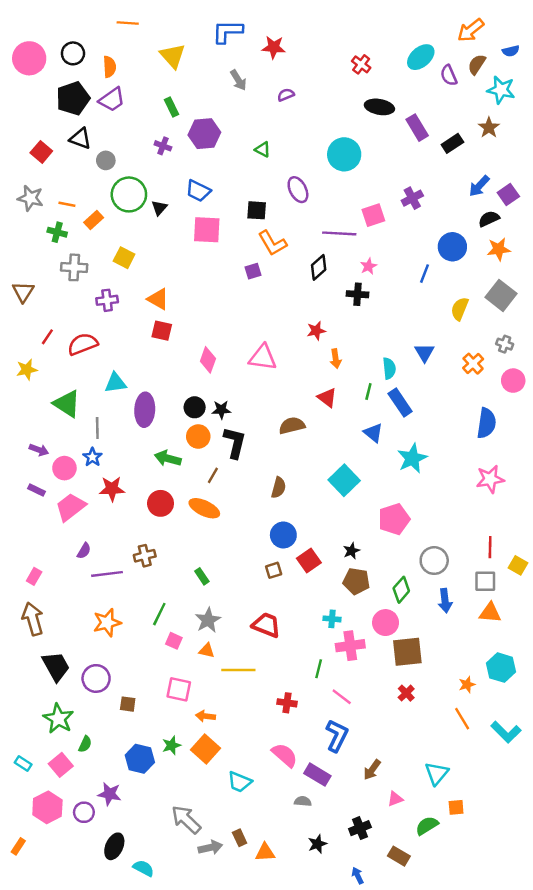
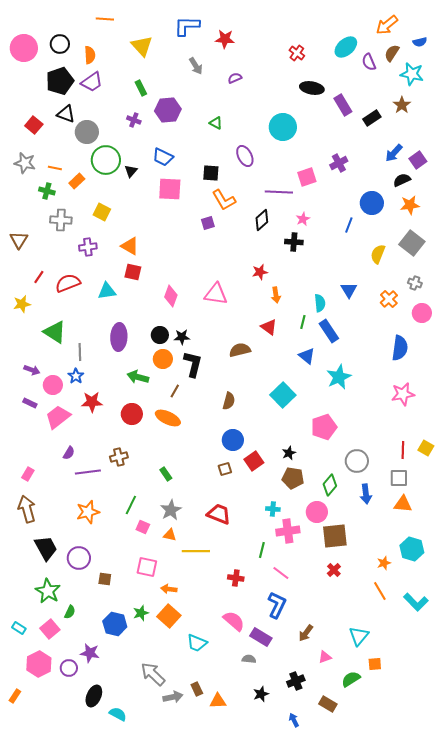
gray circle: (106, 160) -> (87, 132), size x1.5
cyan triangle: (116, 383) -> (107, 291), moved
yellow square: (518, 565) -> (426, 448), moved

